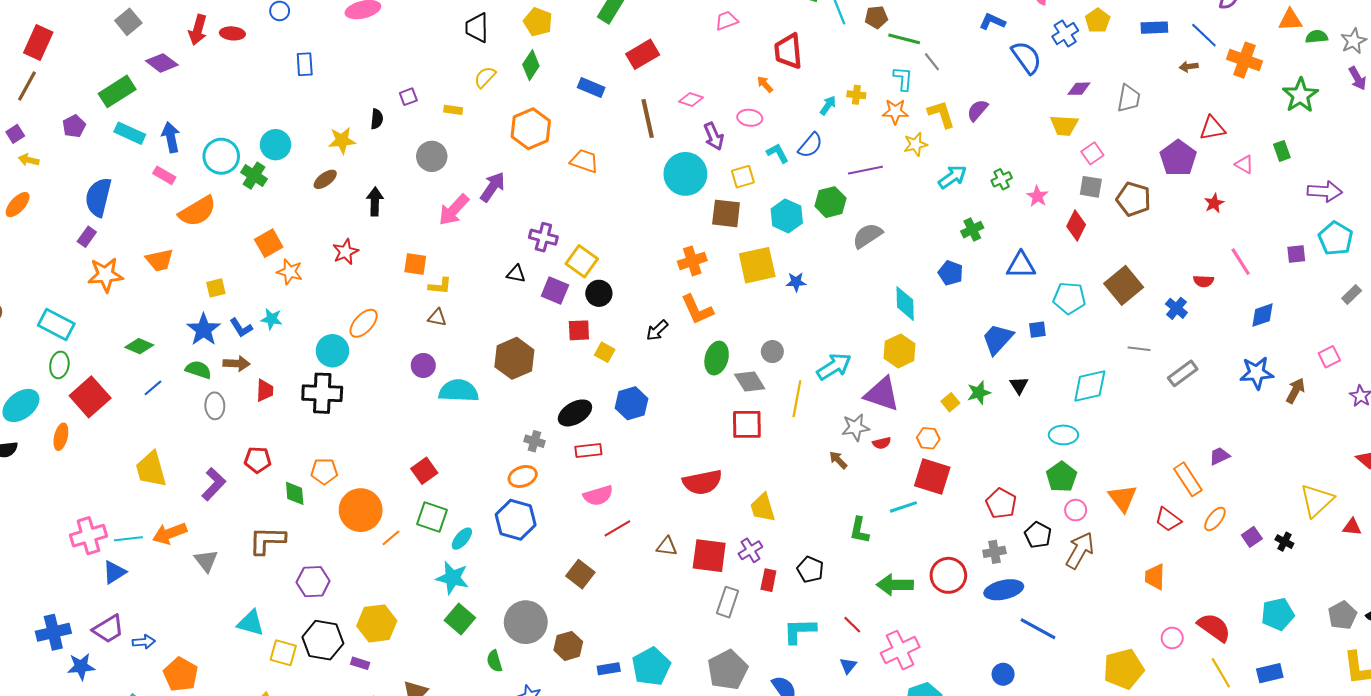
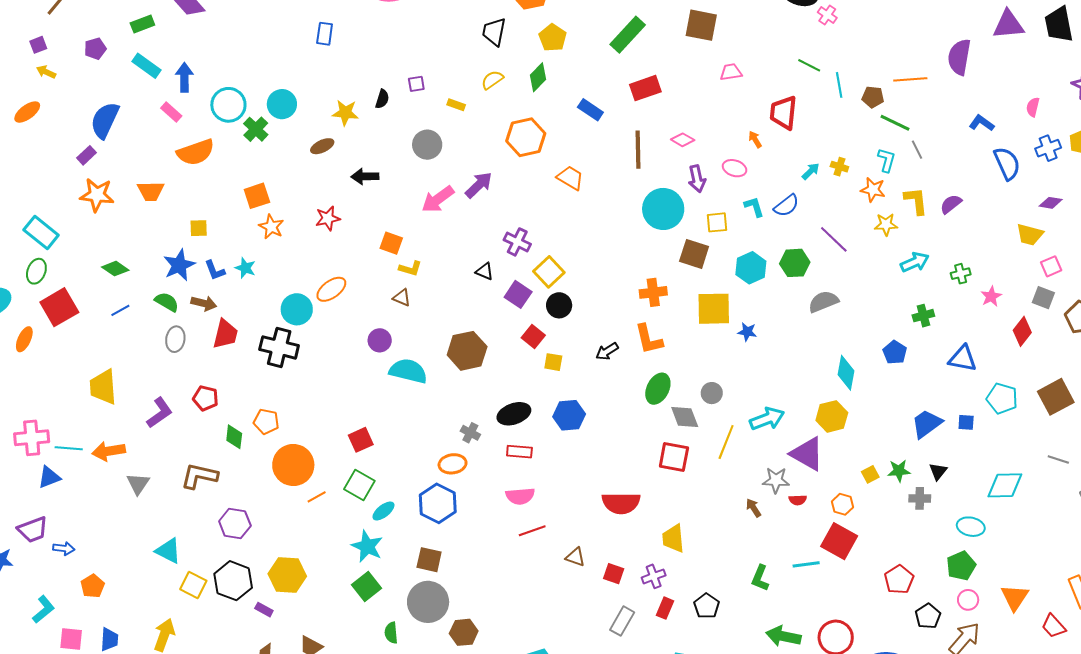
green rectangle: (117, 91) -> (142, 24), size x0.7
purple line: (865, 170) -> (834, 239), turned 44
black arrow: (375, 201) -> (365, 176), turned -104
red square: (579, 330) -> (533, 337), turned 30
yellow square: (605, 352) -> (553, 362), turned -30
red trapezoid: (265, 390) -> (225, 334), size x1.4
gray cross: (994, 552) -> (920, 498), moved
red square: (709, 556) -> (614, 574), size x0.6
brown square: (580, 574) -> (429, 560), moved, turned -36
orange pentagon: (181, 674) -> (93, 586), size x0.7

